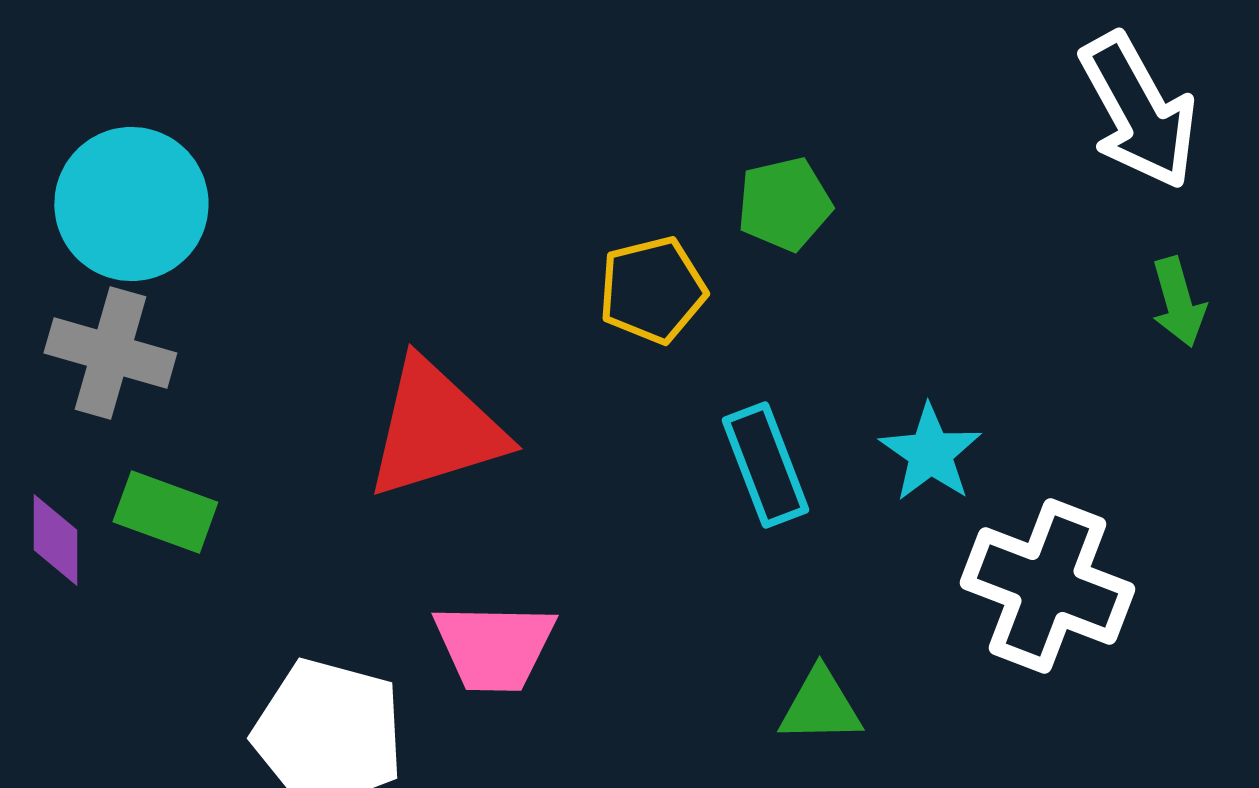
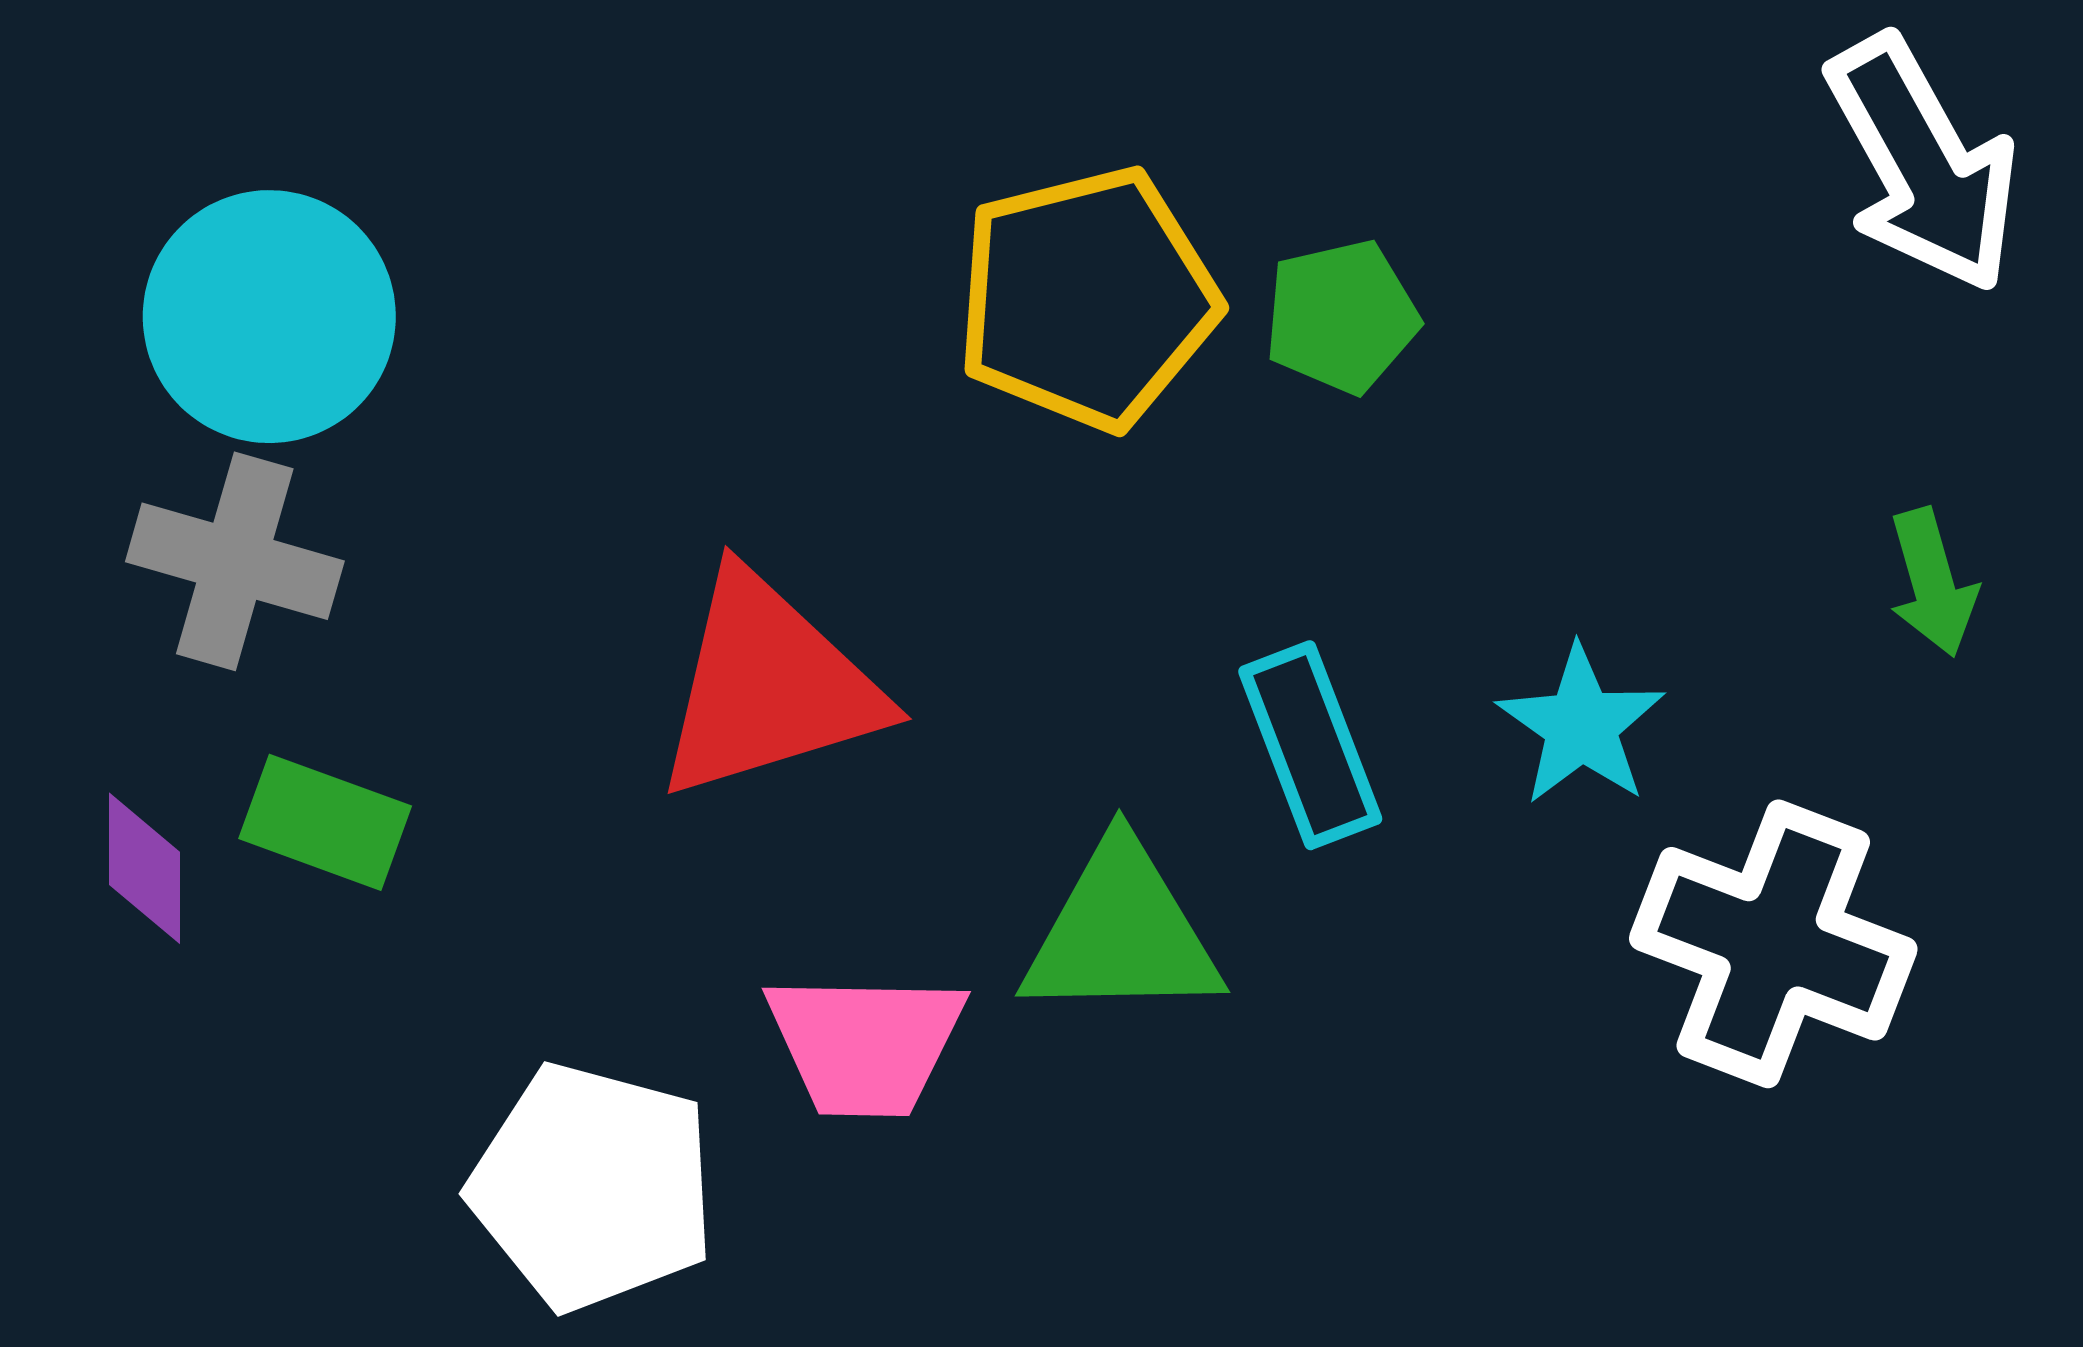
yellow pentagon: (652, 290) -> (1087, 299), moved, size x1.5
green arrow: (1178, 302) -> (1933, 583), moved
green triangle: (820, 706) -> (1121, 932), moved, size x1.5

